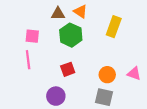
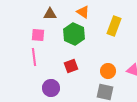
brown triangle: (58, 14) -> (50, 14), moved
purple circle: (56, 96) -> (51, 88), moved

